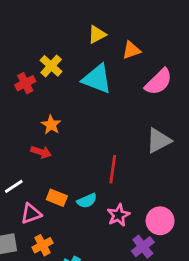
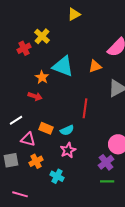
orange triangle: (131, 50) -> (95, 66), moved
cyan triangle: (97, 79) -> (63, 66), moved
pink triangle: (31, 214) -> (28, 139), turned 35
pink star: (118, 215) -> (68, 150), moved

